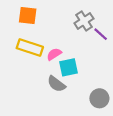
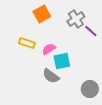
orange square: (28, 15) -> (42, 14), moved, turned -36
yellow rectangle: (30, 48) -> (27, 43), size x0.7

